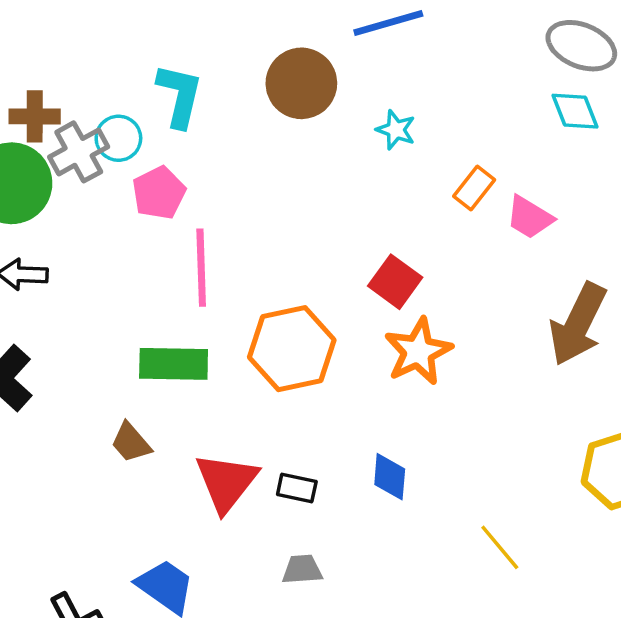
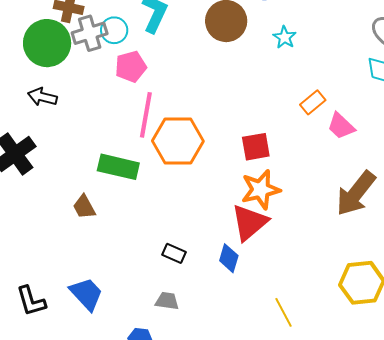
cyan star: (396, 130) -> (285, 37), moved
red square: (395, 282) -> (256, 147), turned 32
orange hexagon: (292, 349) -> (178, 141), moved
red triangle: (226, 482) -> (249, 222), moved

